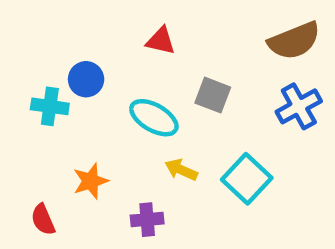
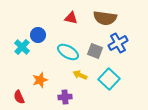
brown semicircle: (294, 41) -> (105, 18), moved, turned 30
gray square: (213, 95) -> (95, 51), moved
cyan cross: (50, 106) -> (22, 47), turned 35
blue cross: (299, 106) -> (118, 43), moved

